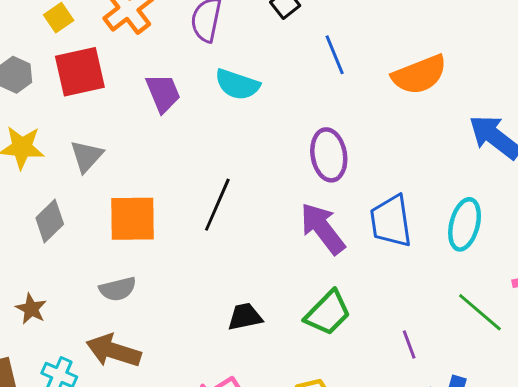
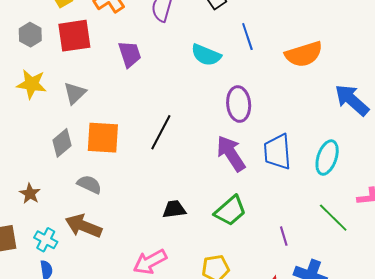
cyan semicircle: (237, 84) -> (206, 55), moved
gray diamond: (50, 221) -> (62, 143), moved
gray semicircle: (118, 289) -> (89, 184), turned -145

